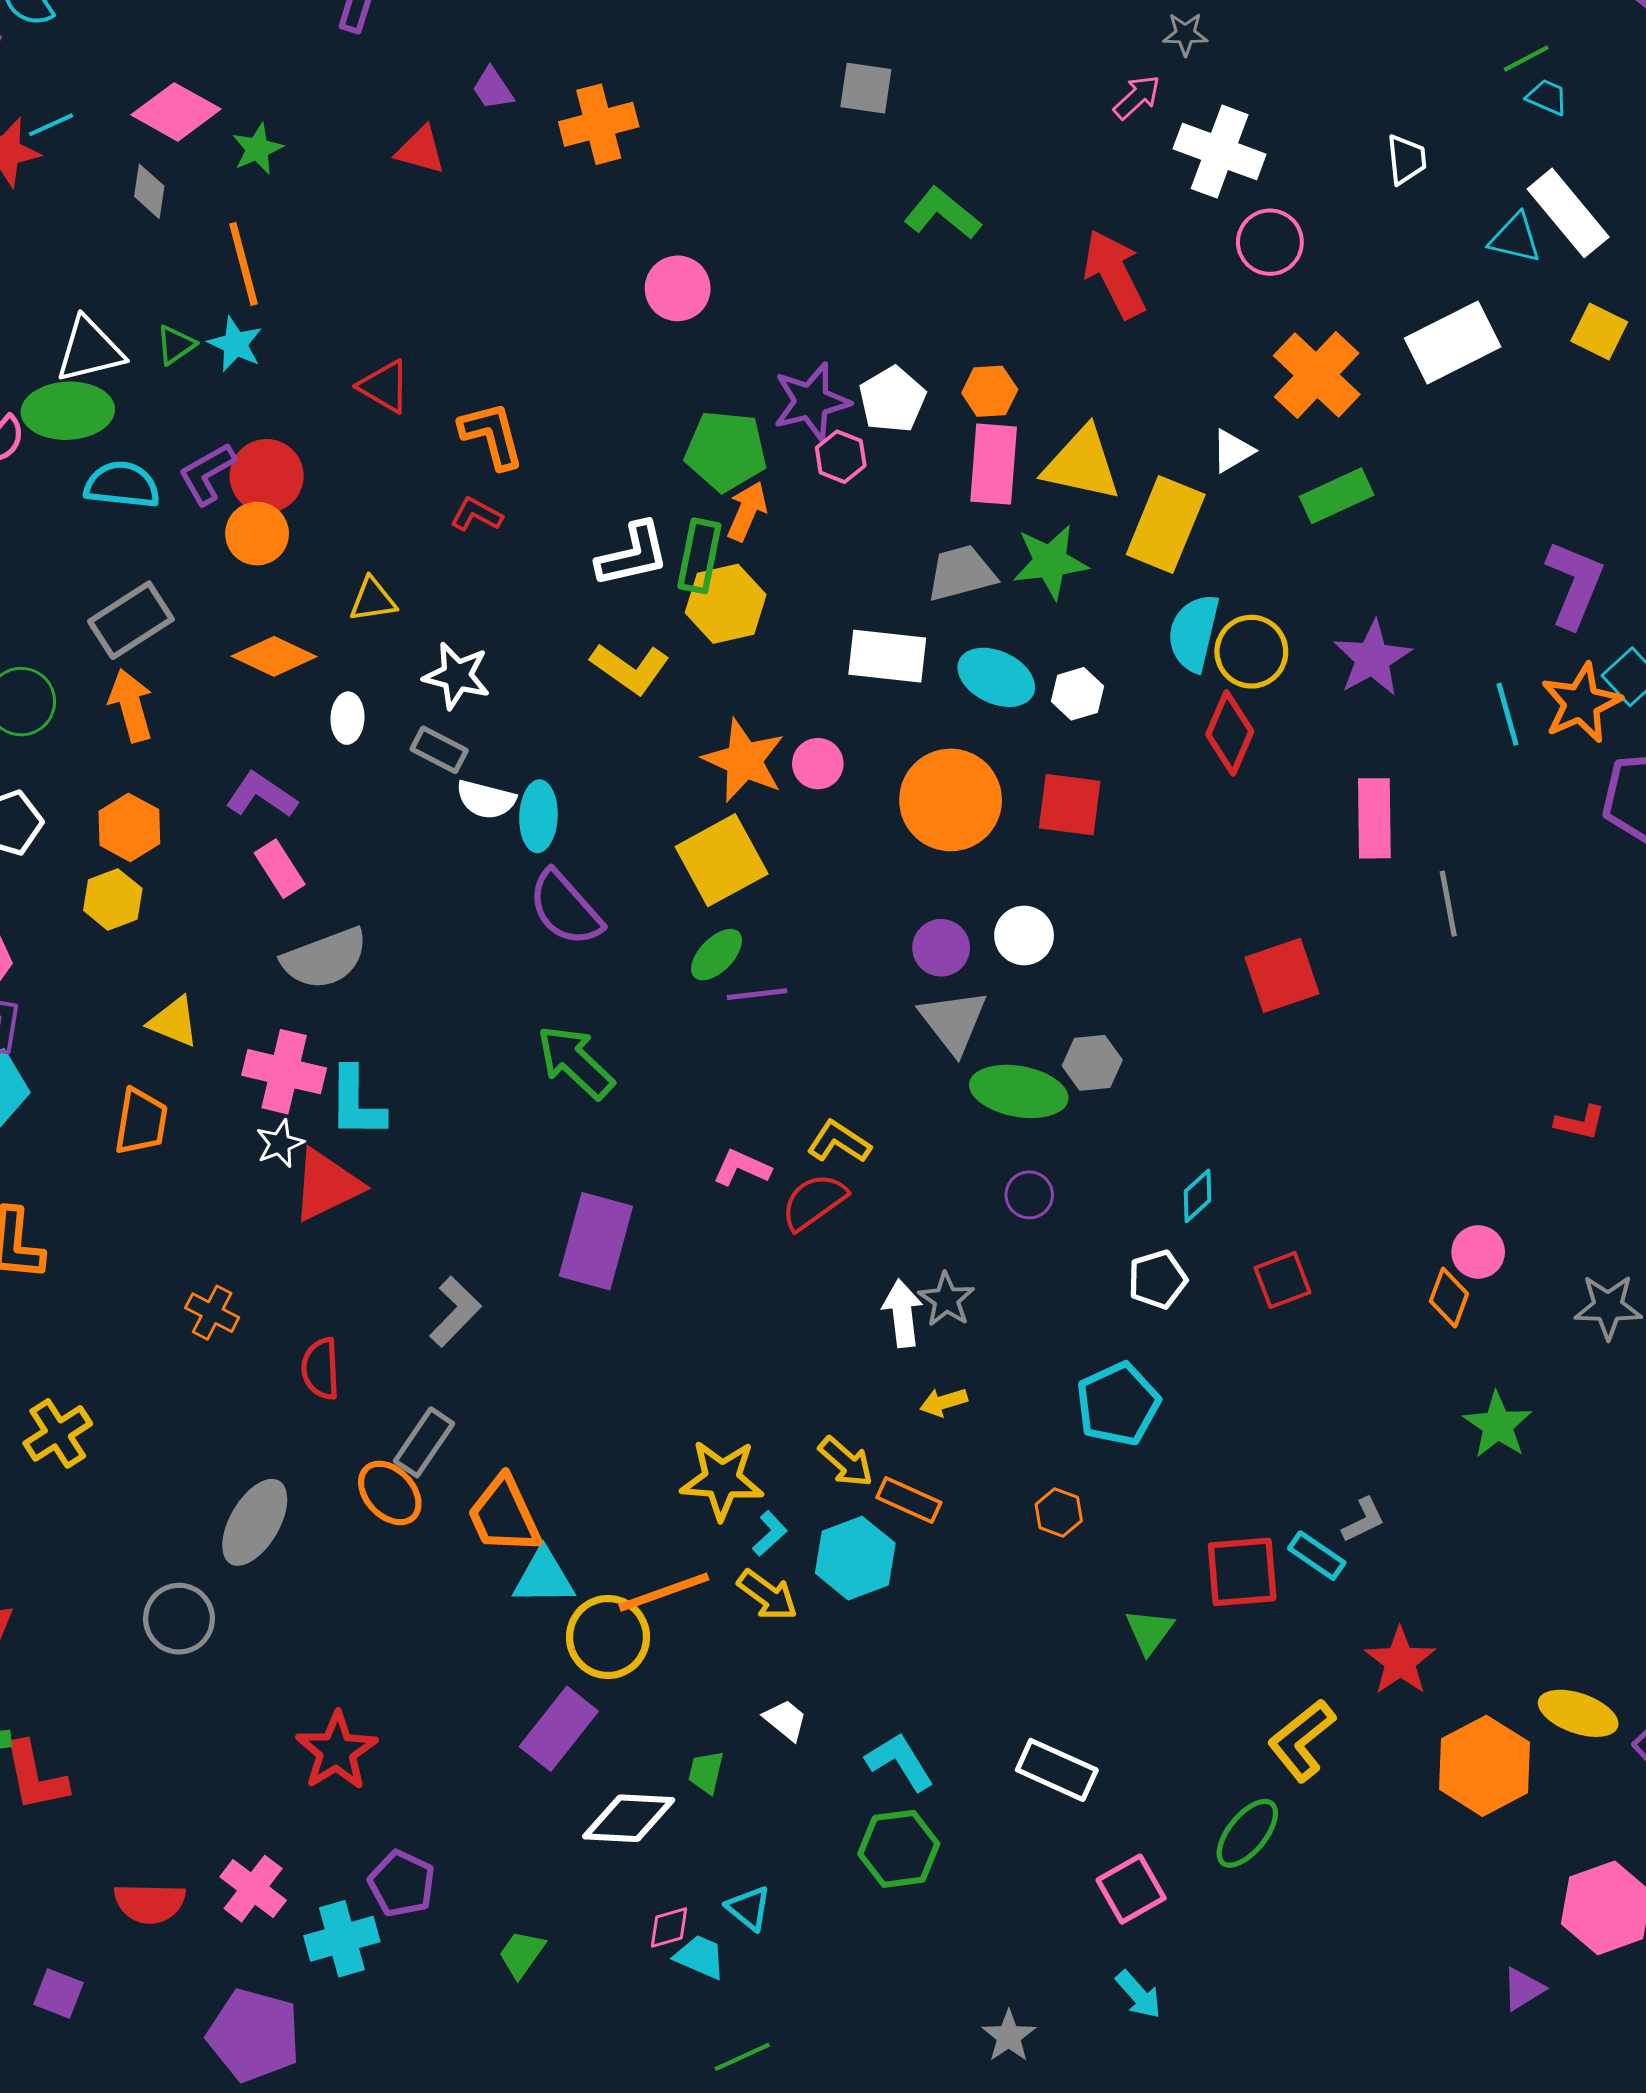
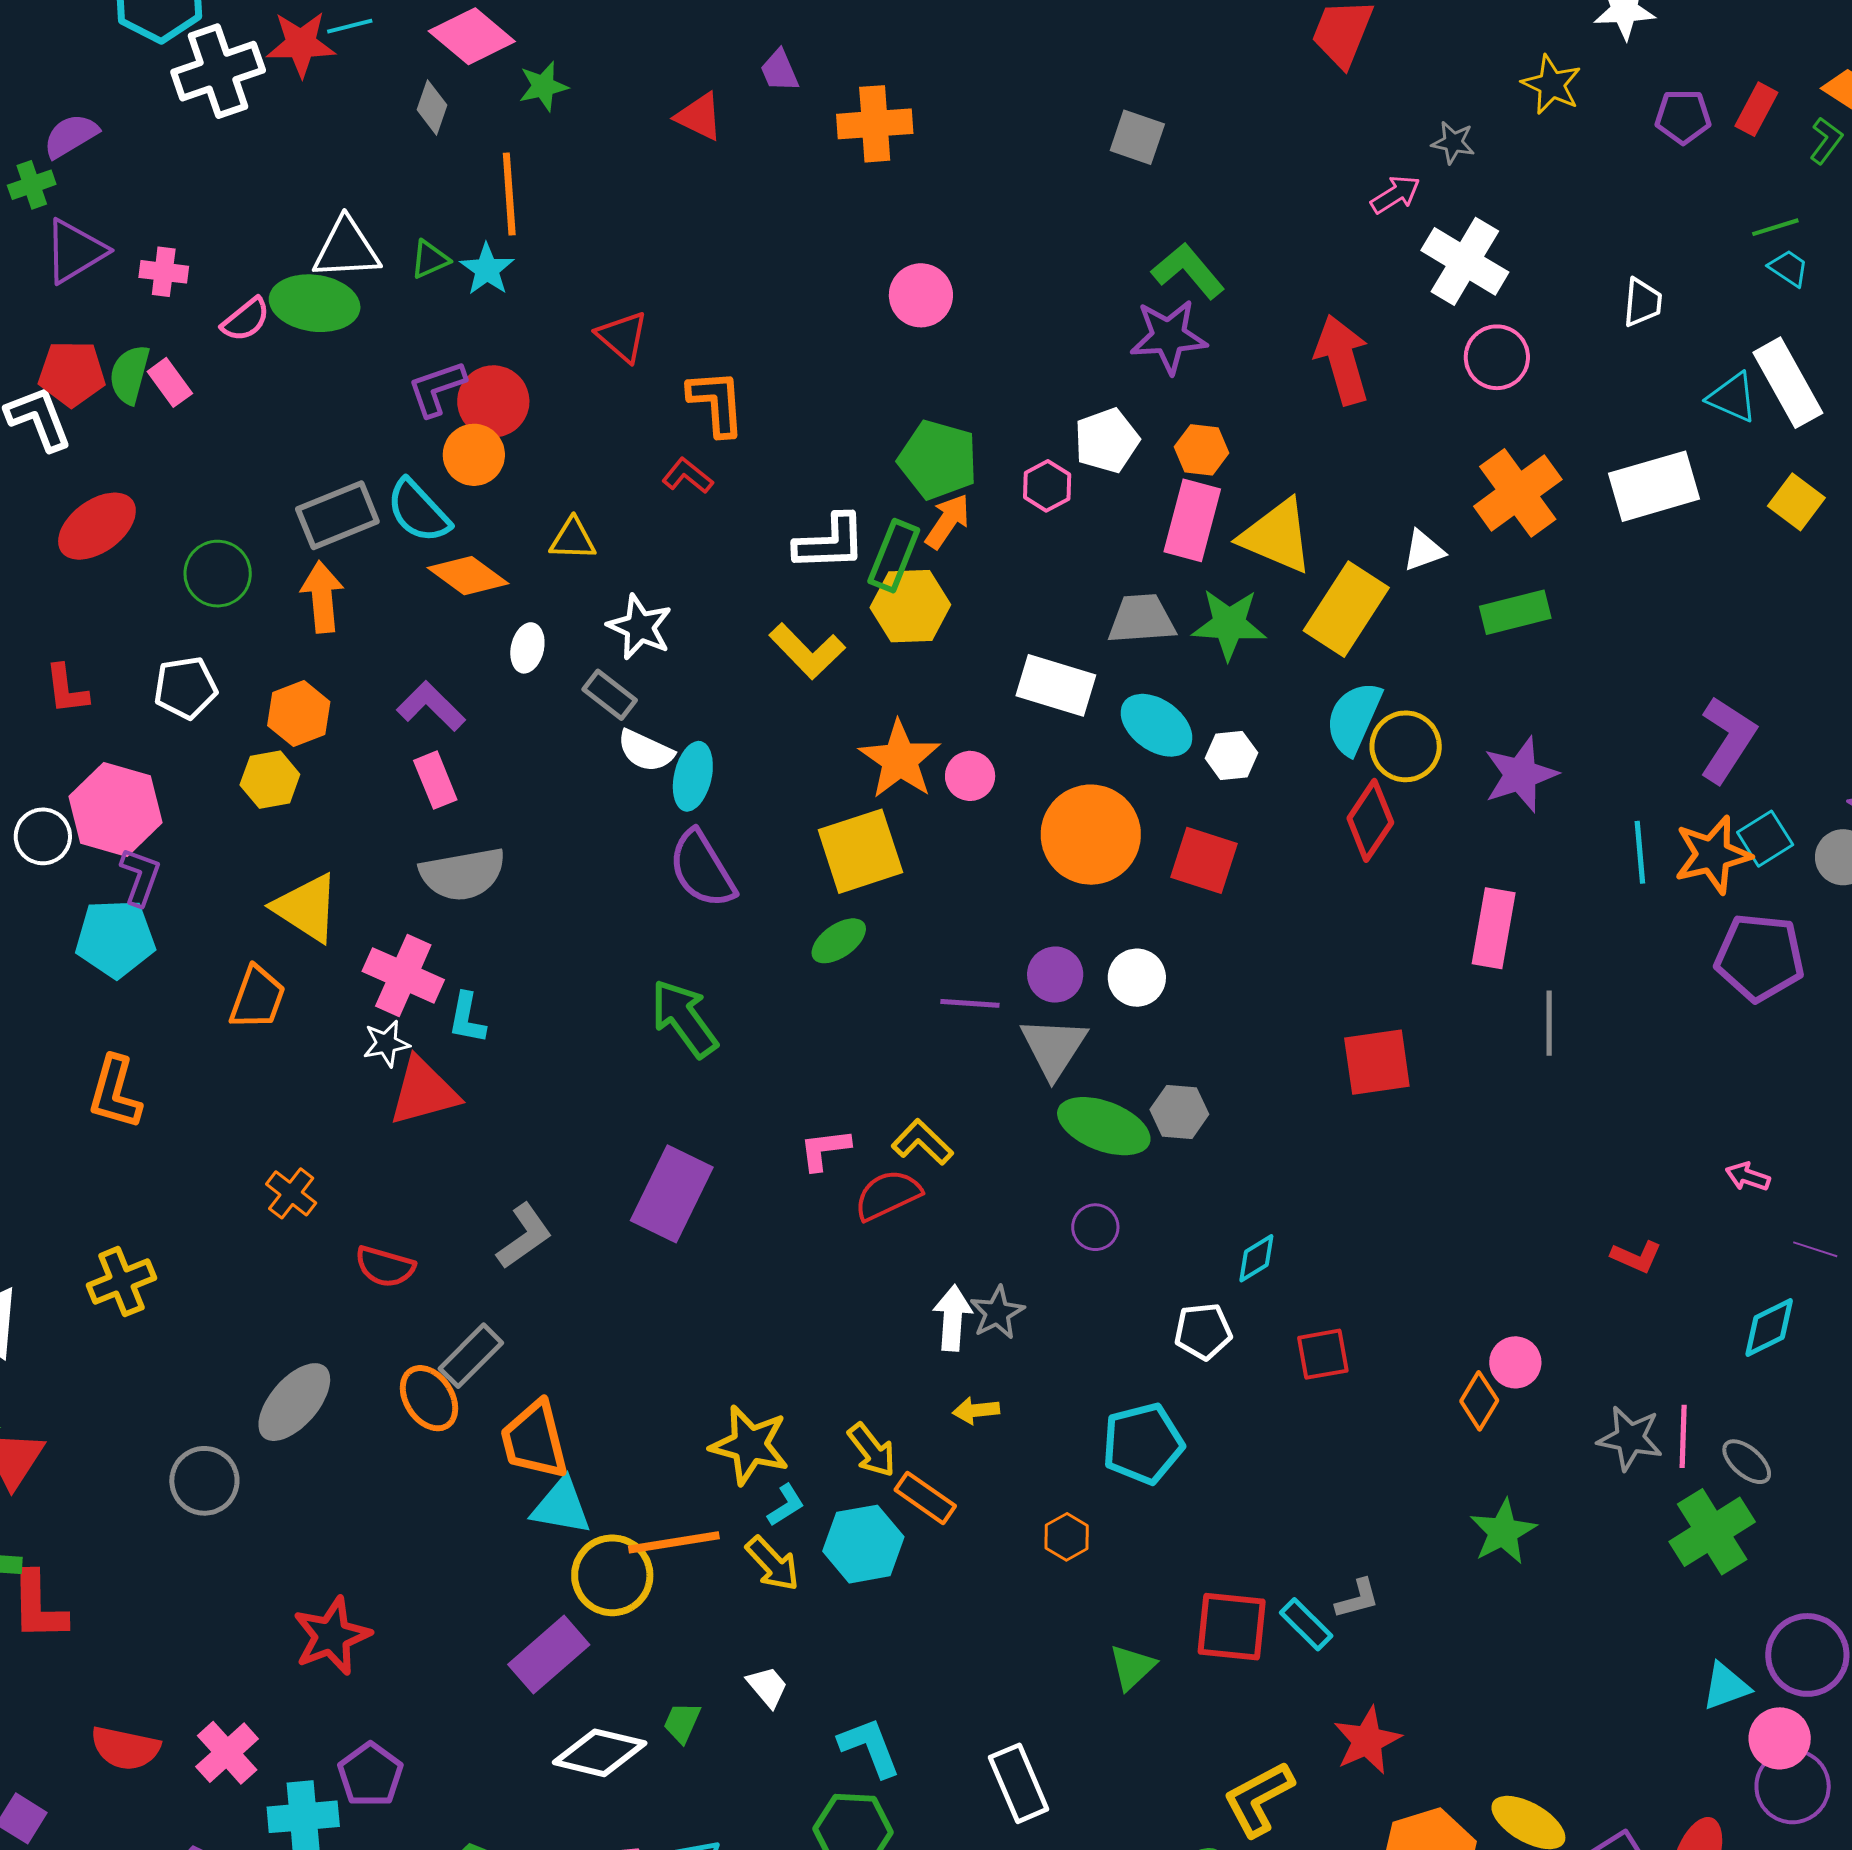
purple star: (811, 402) -> (1169, 337), moved
cyan semicircle: (122, 485) -> (418, 511), moved, turned -150
purple line: (757, 994) -> (970, 1003), moved
yellow triangle: (174, 1022) -> (306, 908), size x1.4
cyan L-shape: (356, 1103) -> (467, 1018), size x0.7
pink L-shape: (742, 1168) -> (825, 1149), turned -42
red semicircle: (321, 1369) -> (385, 1267), turned -82
white rectangle: (1057, 1770) -> (1019, 1783), turned 32

